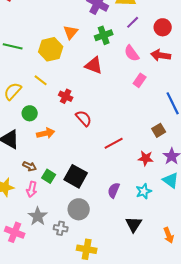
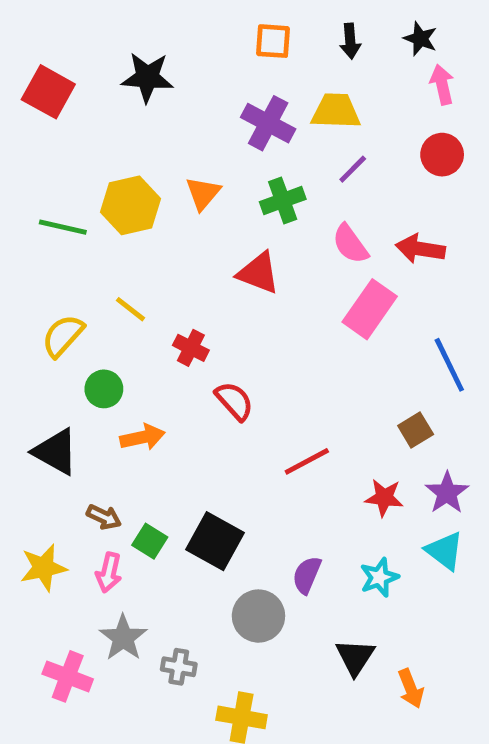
red circle: (163, 27) -> (442, 155), moved
yellow hexagon: (51, 49) -> (130, 205), moved
pink rectangle: (140, 80) -> (370, 309), size x1.6
gray circle: (79, 209) -> (258, 616), moved
orange arrow: (169, 235) -> (411, 688), moved

